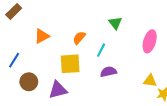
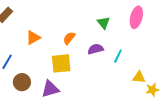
pink ellipse: (150, 41) -> (136, 17), moved
cyan line: (101, 50) -> (118, 56), moved
purple semicircle: (108, 72) -> (96, 49), moved

